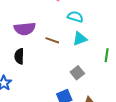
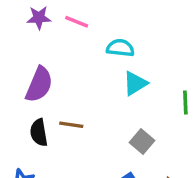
purple semicircle: (25, 29) -> (39, 85), turned -50
brown line: (52, 40) -> (71, 125), moved

